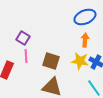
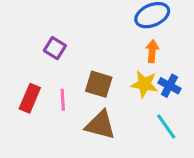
pink line: (26, 56) -> (63, 100), moved

